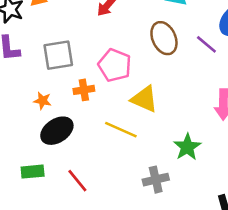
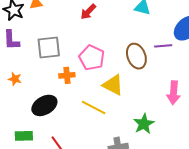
brown ellipse: (164, 38) -> (136, 56), moved
purple line: (206, 44) -> (163, 46), turned -48
orange star: (43, 101) -> (15, 79), moved

